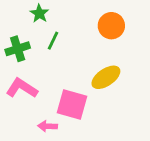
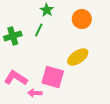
green star: (39, 13) -> (47, 10), moved
pink L-shape: (22, 88) -> (16, 78), moved

